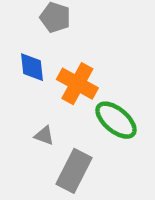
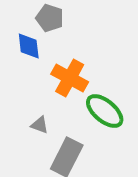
blue diamond: (32, 67) -> (29, 46), moved

